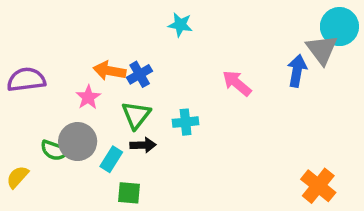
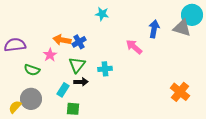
gray triangle: (322, 50) -> (182, 28), turned -36
blue arrow: (297, 71) -> (154, 29), moved
gray circle: (78, 142) -> (31, 99), moved
green semicircle: (55, 150) -> (32, 70), moved
yellow semicircle: (17, 177) -> (15, 107), moved
orange cross: (318, 186) -> (180, 92), moved

